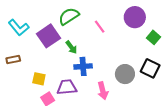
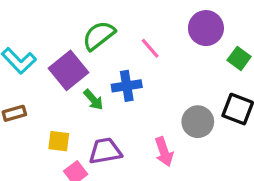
green arrow: (71, 47) -> (93, 100), moved
blue cross: (83, 66) -> (127, 86), moved

